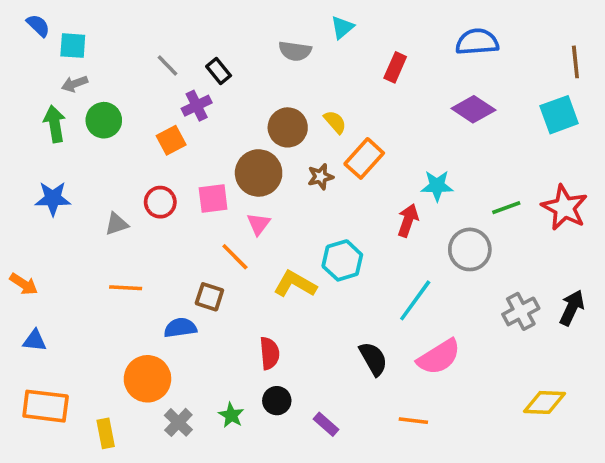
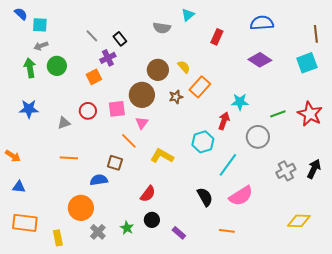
cyan hexagon: (342, 260) -> (203, 142), moved
red semicircle: (270, 353) -> (148, 194), turned 42

